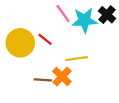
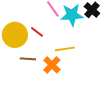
brown line: (43, 80) -> (28, 59), moved

